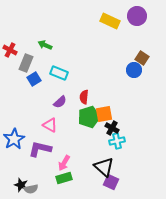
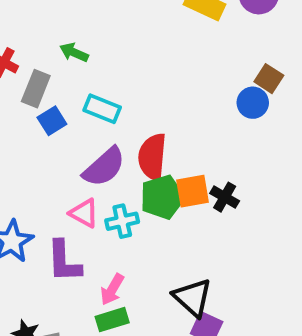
red semicircle: (84, 97) -> (152, 157), size x1.6
purple semicircle: (60, 102) -> (104, 167), size x1.6
black cross: (112, 128) -> (225, 197), moved
cyan cross: (117, 141) -> (122, 221), moved
purple L-shape: (40, 149) -> (64, 261), turned -105

